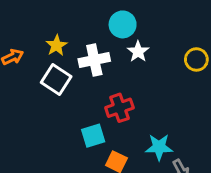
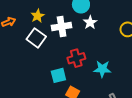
cyan star: (159, 147) -> (102, 69), moved

